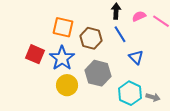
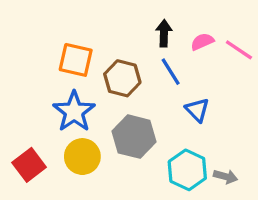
red square: (35, 54) -> (29, 165), moved, turned 30

